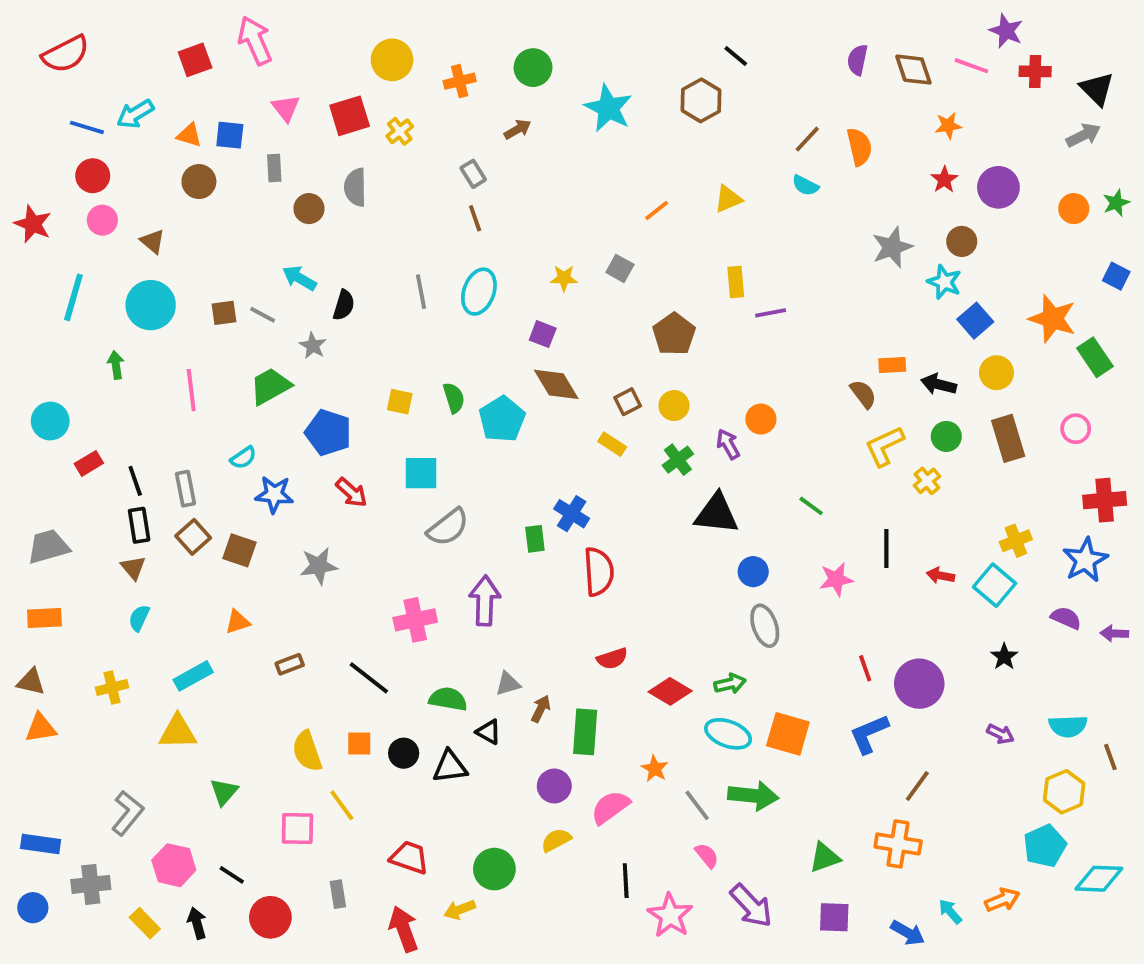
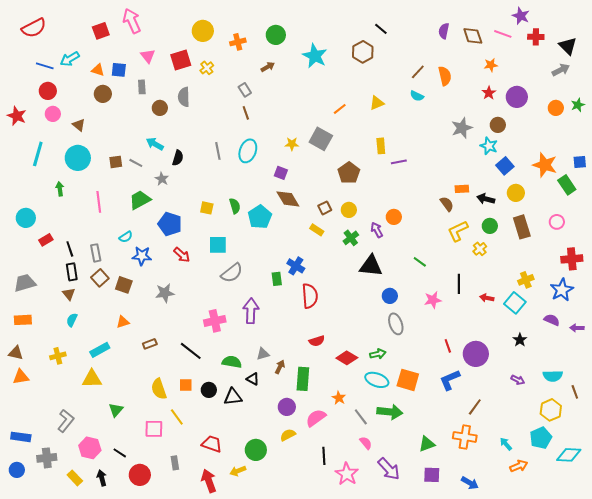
gray square: (620, 268) -> (321, 139), size x1.6
blue square: (1116, 276) -> (580, 162), moved, turned -32
cyan arrow: (950, 912) -> (506, 444), moved

